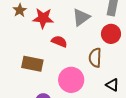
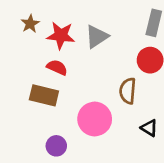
gray triangle: (81, 17) -> (97, 37), moved
red semicircle: (59, 41) -> (57, 67), moved

